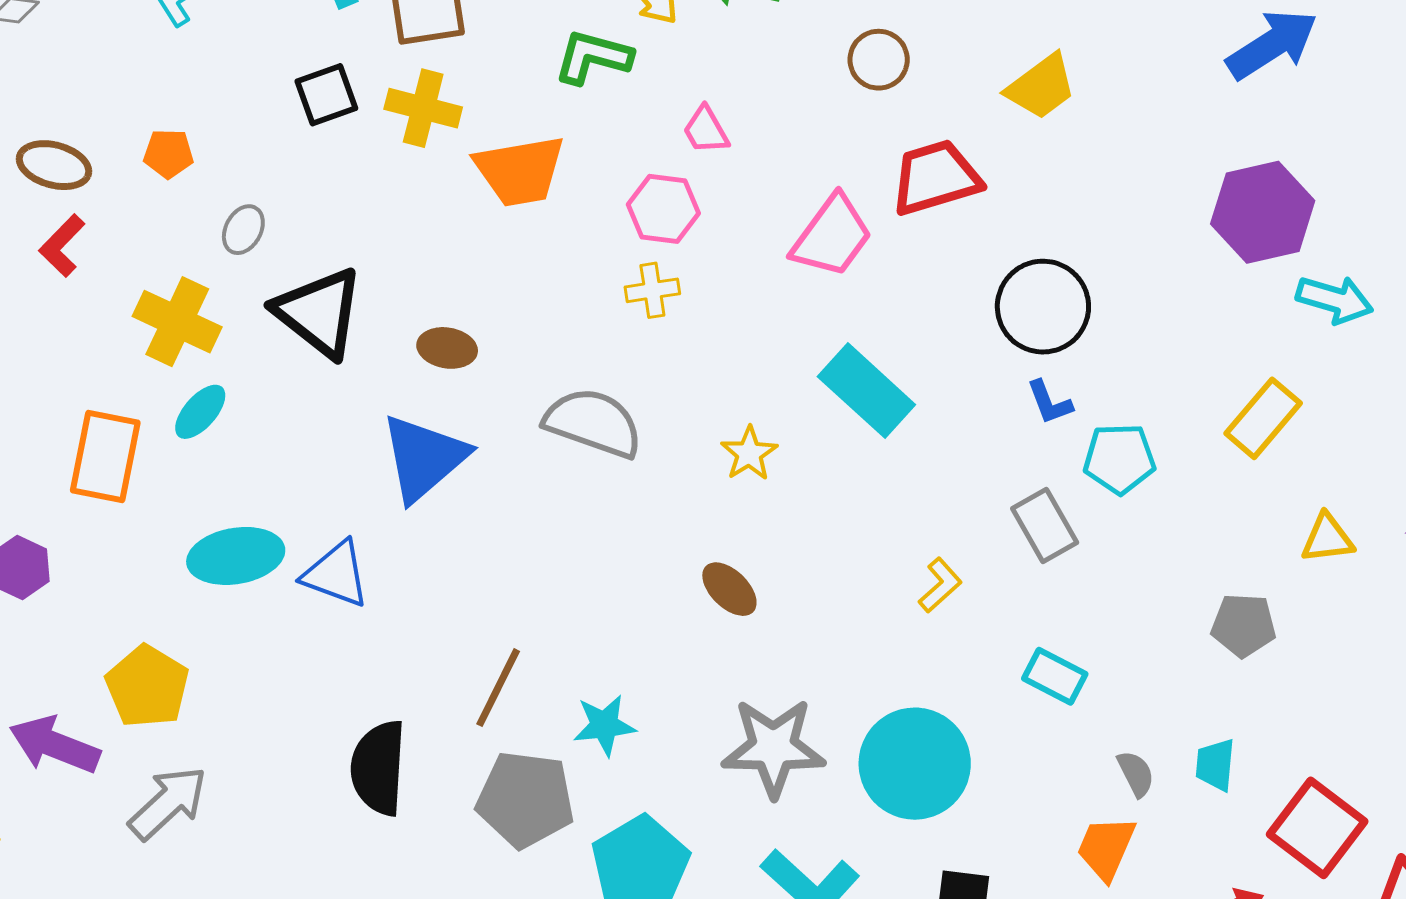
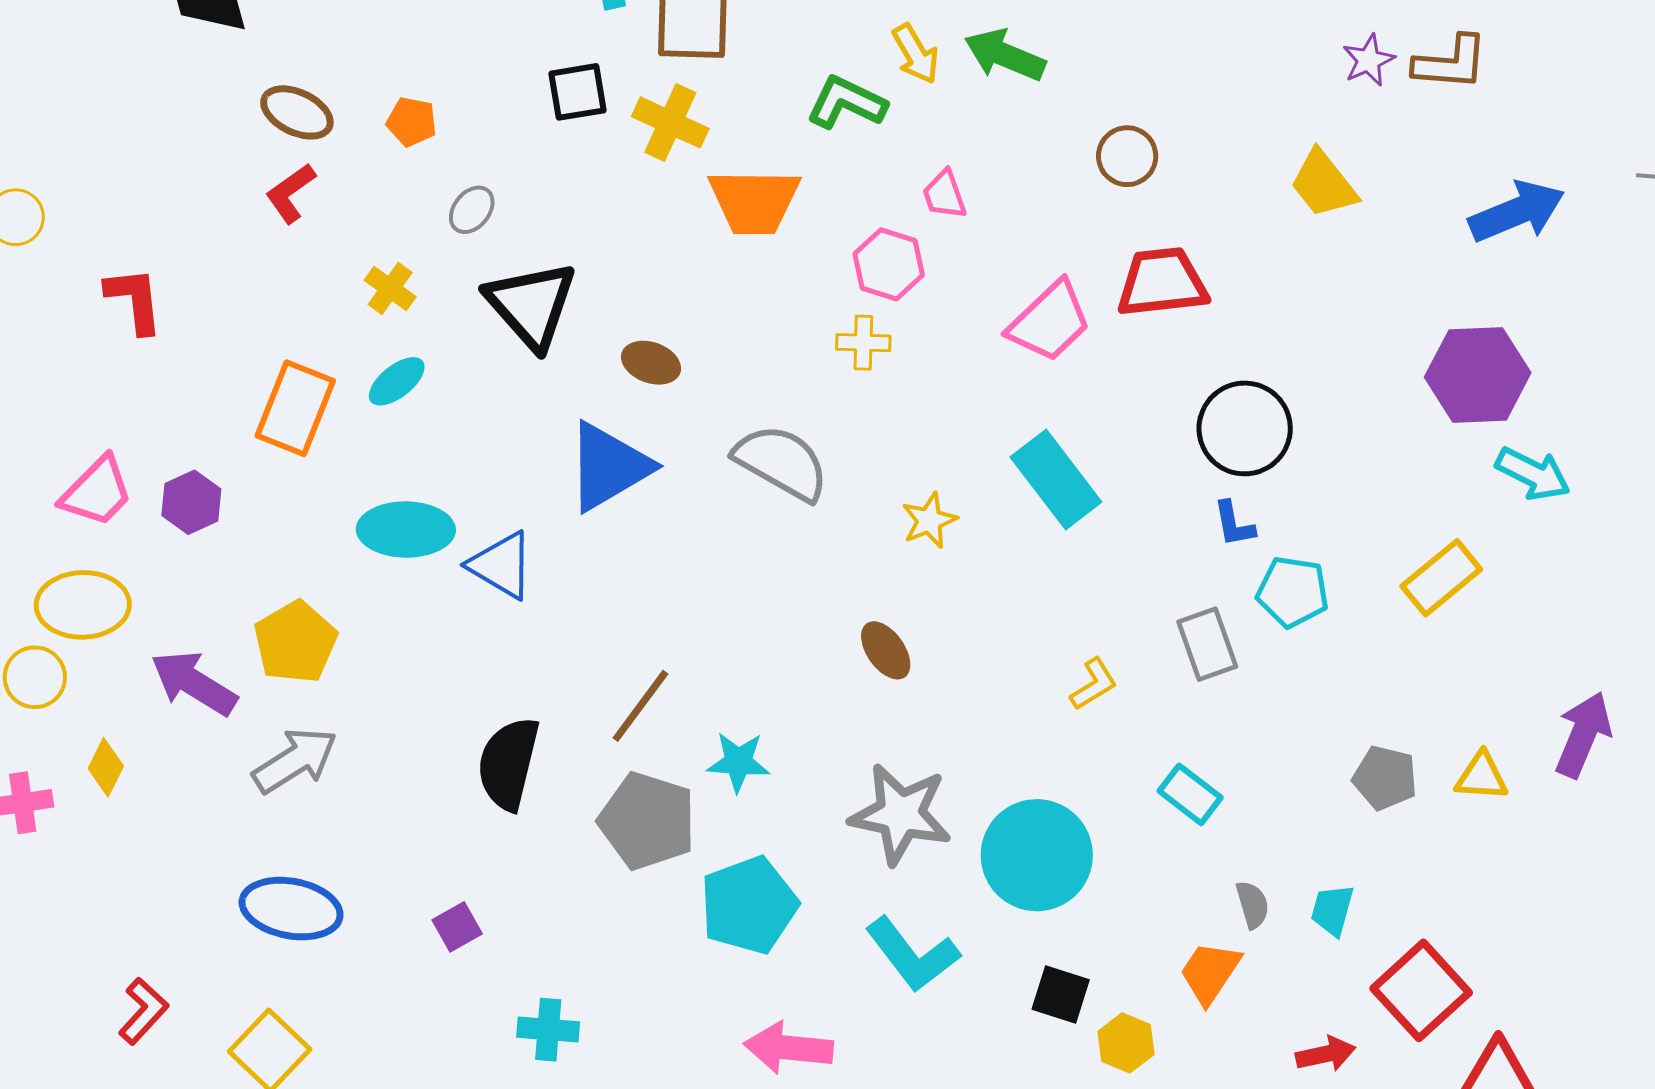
yellow trapezoid: (1041, 87) -> (1324, 184), moved, turned 78
yellow cross: (177, 322) -> (390, 288), size x0.6
yellow triangle: (1327, 538) -> (1481, 777), moved

